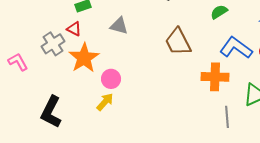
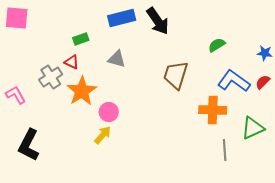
brown trapezoid: (178, 42) -> (176, 75), turned 44
black L-shape: (51, 112) -> (29, 145), moved

